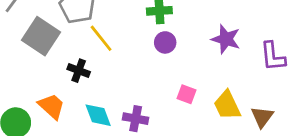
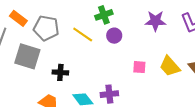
yellow line: (101, 38) -> (83, 34), moved

